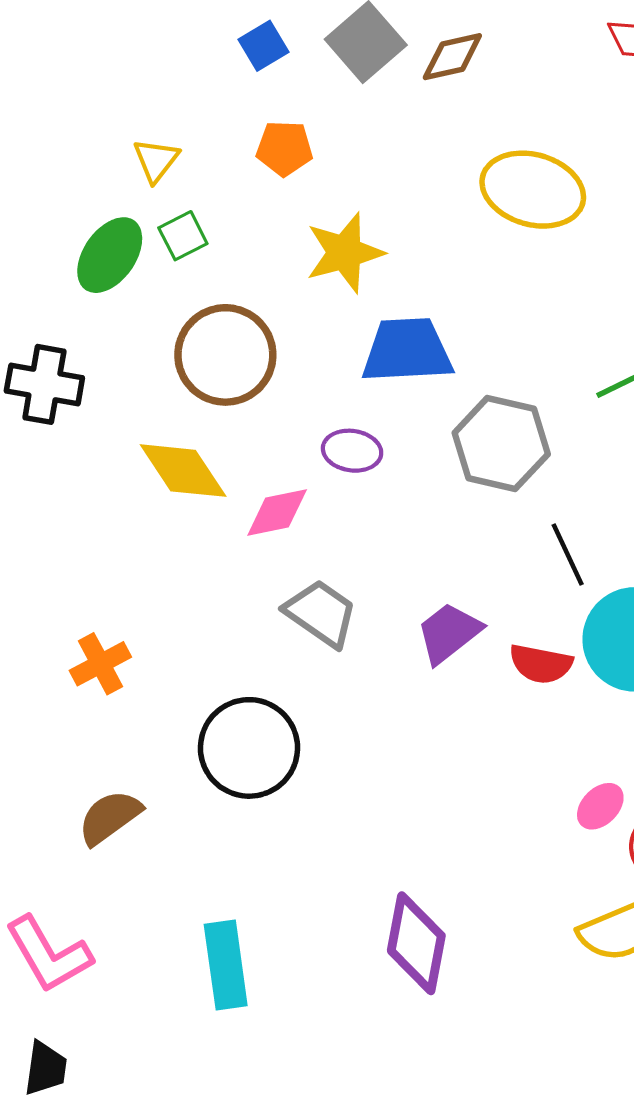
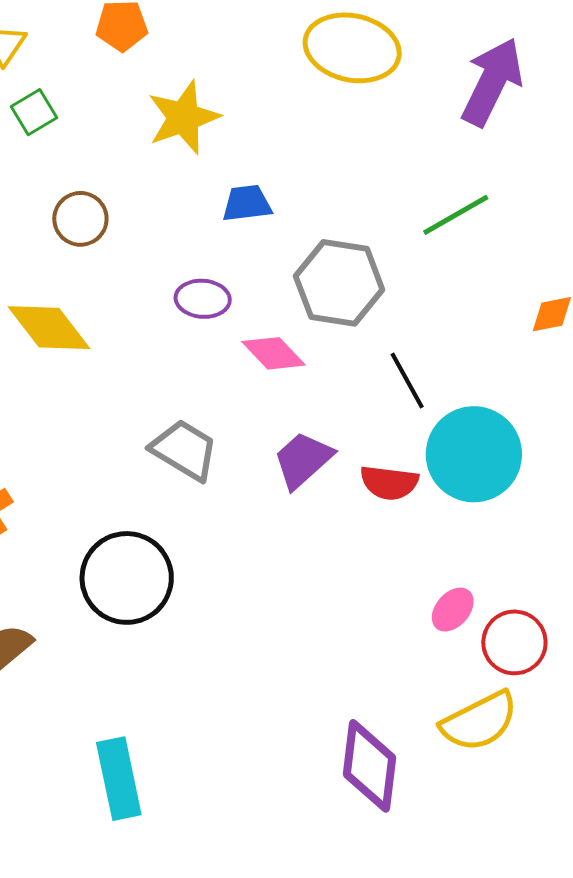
blue trapezoid: (407, 351) -> (247, 203), size x0.6
brown circle: (225, 355) -> (80, 219), size x0.6
pink diamond: (277, 512) -> (274, 353), moved, turned 62
purple diamond: (416, 943) -> (370, 766), moved

